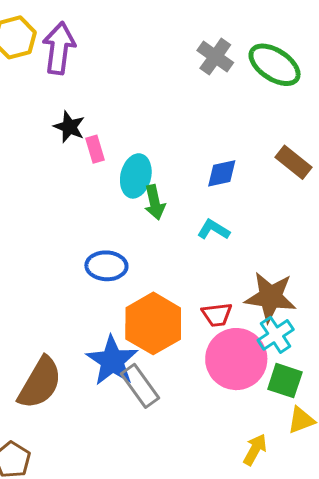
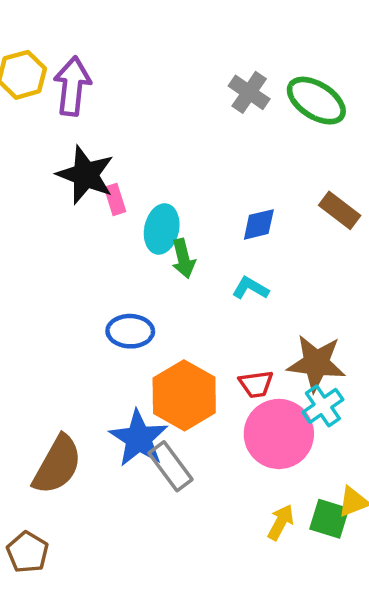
black star: (69, 127) -> (85, 175), size x1.6
green square: (285, 381) -> (329, 519), moved
yellow arrow: (255, 450) -> (281, 522), moved

